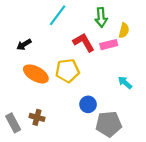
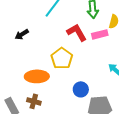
yellow pentagon: (67, 71) -> (62, 58), turned -30
orange ellipse: (36, 74) -> (37, 76), moved, turned -30

